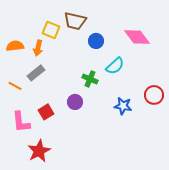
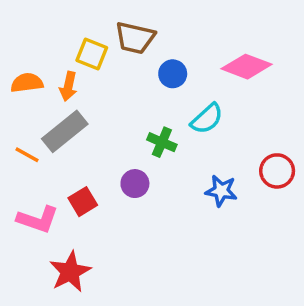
pink diamond: (137, 37) -> (246, 67), turned -32
gray rectangle: (36, 73) -> (65, 131), size x1.4
pink L-shape: (21, 122) -> (38, 220), turned -65

